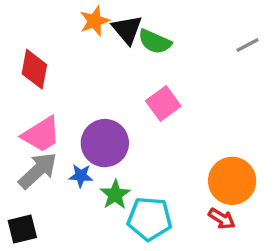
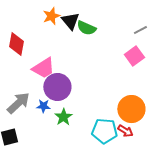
pink square: (163, 104) -> (134, 56), moved
pink trapezoid: (41, 134) -> (43, 68), moved
cyan pentagon: (150, 219) -> (104, 131), moved

